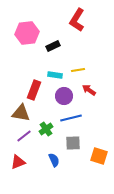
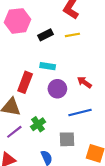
yellow line: (78, 70) -> (72, 35), moved
blue line: (71, 118) -> (80, 112), moved

